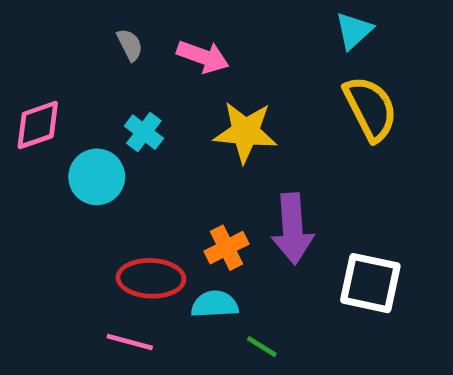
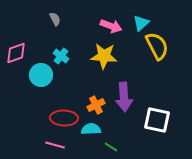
cyan triangle: (354, 31) -> (141, 23), moved
pink arrow: (203, 57) -> (111, 26), moved

